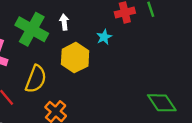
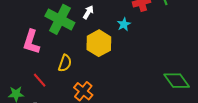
white arrow: (64, 22) -> (88, 12), turned 40
yellow semicircle: (36, 79) -> (65, 63), size x0.7

